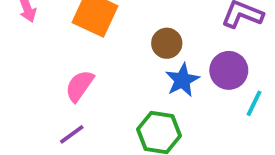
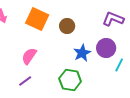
brown circle: (167, 43) -> (67, 26), moved

